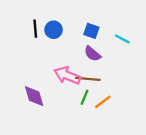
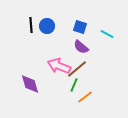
brown line: (88, 79) -> (77, 69), turned -45
orange line: (103, 102) -> (85, 97), moved

